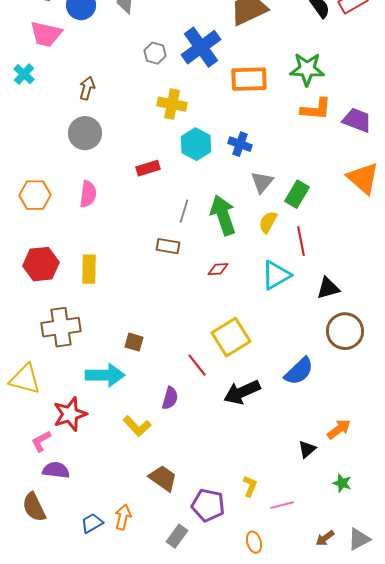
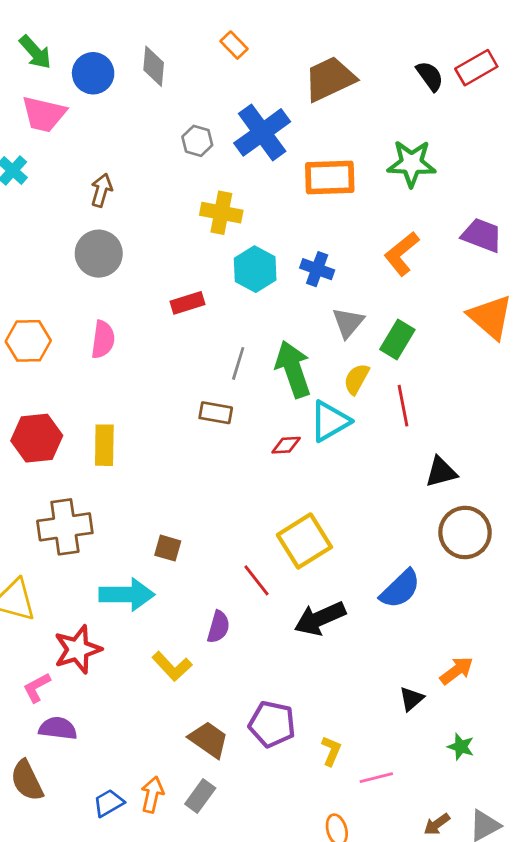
orange L-shape: (316, 109) -> (402, 254), moved, turned 136
cyan triangle: (276, 275) -> (330, 421), moved
purple pentagon: (208, 505) -> (272, 724), moved
gray rectangle: (177, 536) -> (200, 796), moved

